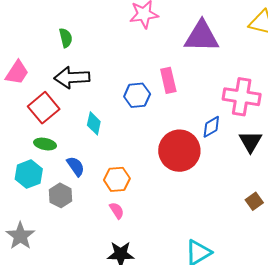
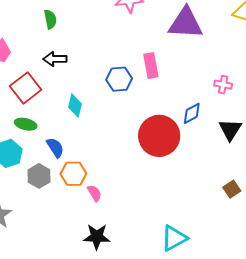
black arrow: (72, 78) -> (55, 59), size x0.7
pink cross: (242, 97) -> (223, 85), size x0.5
orange hexagon: (117, 179) -> (73, 174), moved

